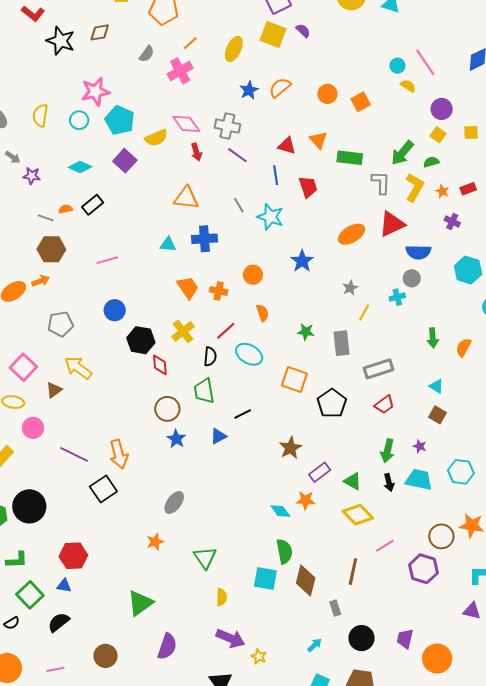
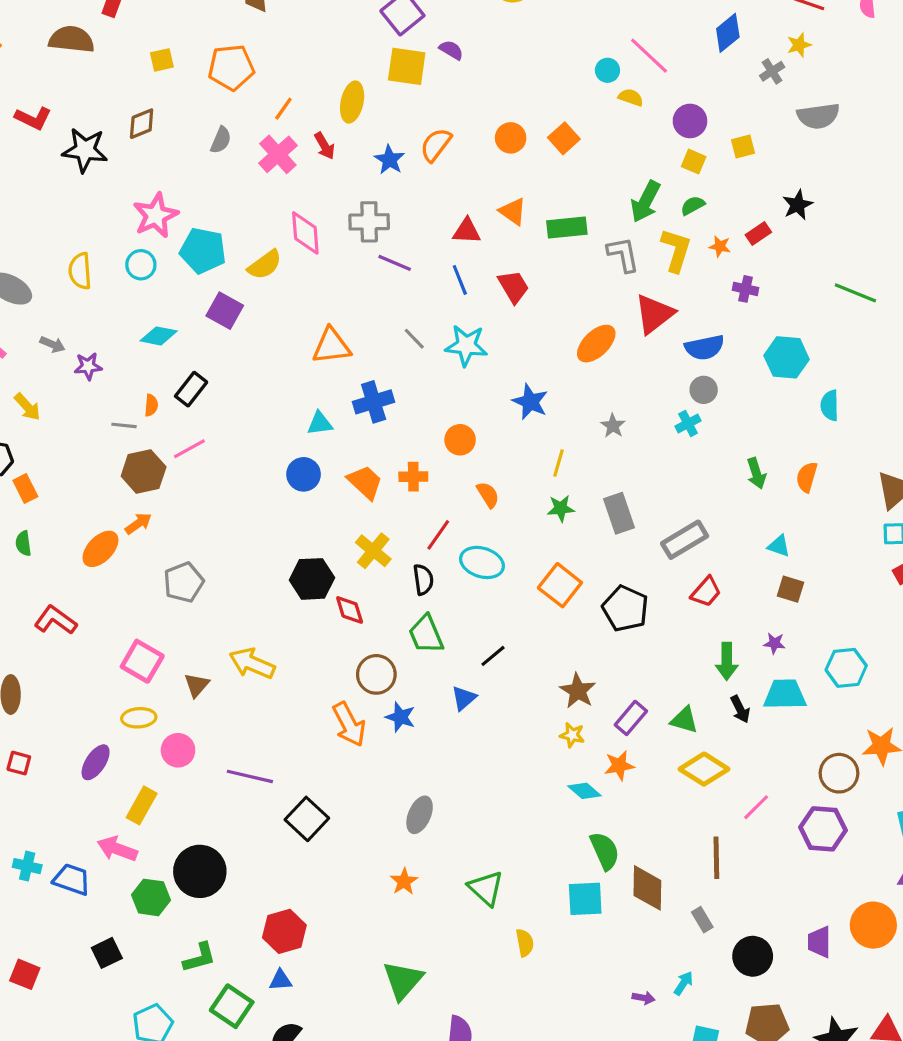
pink diamond: (186, 124) -> (305, 233), turned 44
red arrow: (196, 152) -> (325, 146), moved
orange semicircle: (65, 209) -> (151, 405), turned 120
pink line: (107, 260) -> (189, 449), moved
blue circle: (115, 310) -> (304, 474), moved
yellow line: (364, 313) -> (558, 463), moved
yellow arrow: (78, 368) -> (252, 663), moved
orange square: (294, 379) -> (560, 585), turned 32
orange arrow: (119, 454) -> (349, 724), moved
purple arrow: (230, 638) -> (643, 998), moved, size x0.5
yellow star: (259, 657) -> (572, 735), moved
orange circle: (437, 659) -> (873, 925), moved

